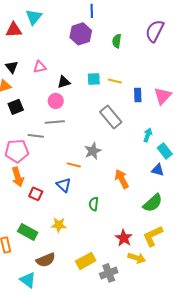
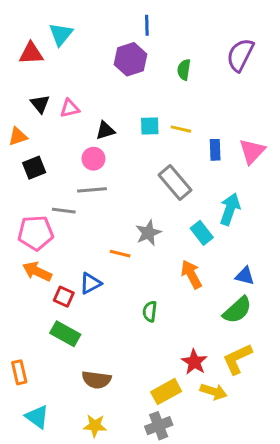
black triangle: (12, 67) -> (40, 104), moved
cyan arrow: (148, 135) -> (230, 209), size x1.5
cyan rectangle: (165, 151) -> (202, 233), moved
blue triangle: (158, 170) -> (245, 276), moved
orange arrow: (18, 177) -> (37, 271), turned 132
blue triangle: (64, 185) -> (90, 283), moved, turned 49
yellow star: (59, 225) -> (95, 426), moved
green rectangle: (28, 232) -> (65, 334), moved
brown semicircle: (46, 260) -> (96, 380), moved, turned 30
yellow rectangle: (86, 261) -> (166, 392), moved
gray cross: (109, 273) -> (159, 426), moved
cyan triangle: (28, 280) -> (37, 417), moved

